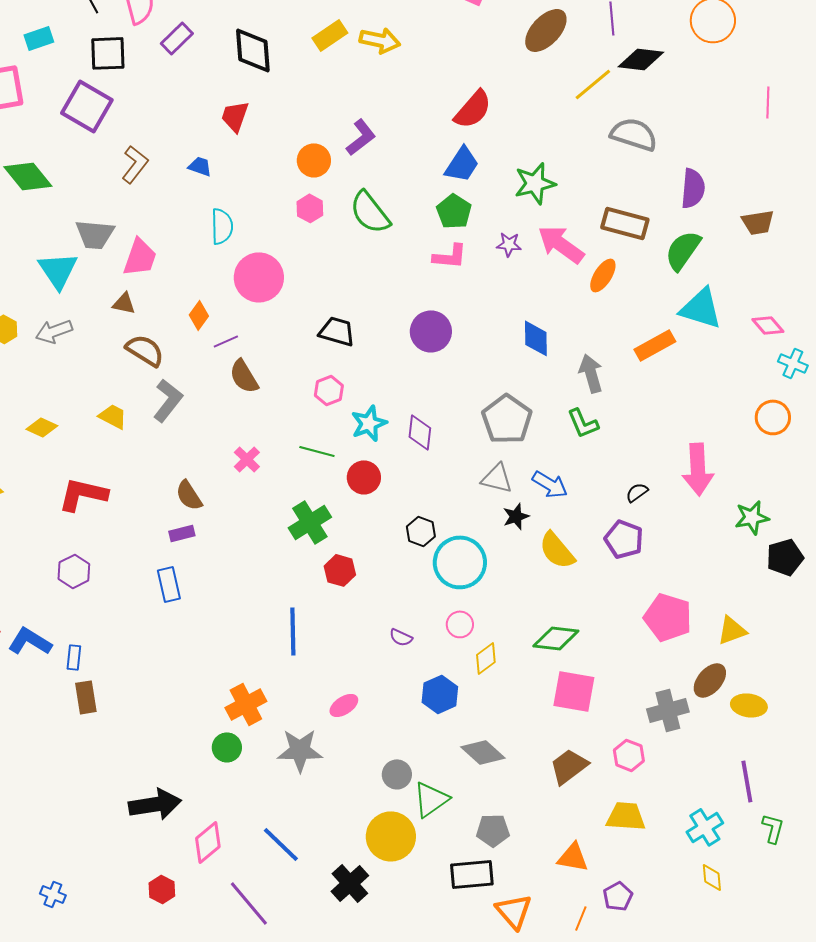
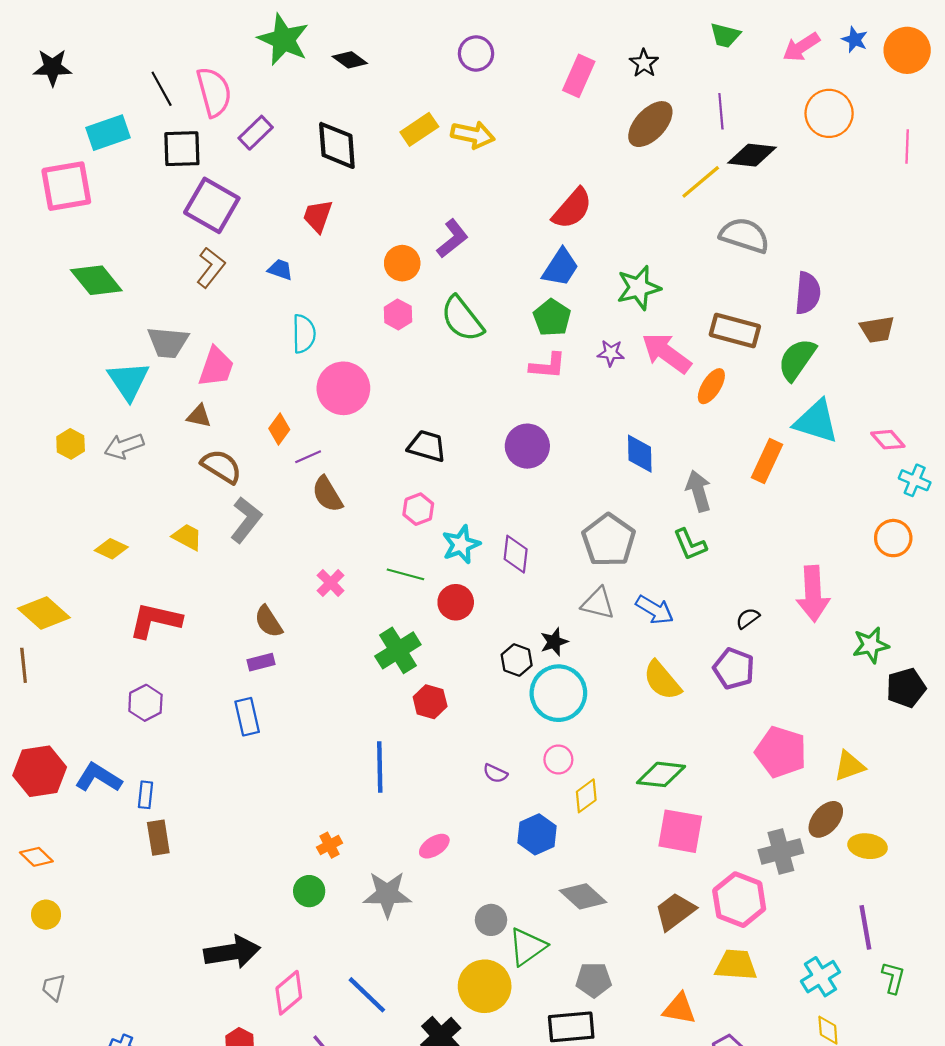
cyan rectangle: (39, 38) -> (108, 133), size x1.4
pink line: (768, 102) -> (907, 147), moved
purple square: (87, 106) -> (212, 205), moved
orange rectangle: (655, 345) -> (767, 461), turned -36
black star: (516, 516) -> (554, 642), moved
orange cross: (246, 704) -> (329, 845), size x0.6
pink hexagon: (629, 755) -> (739, 900), size x1.6

